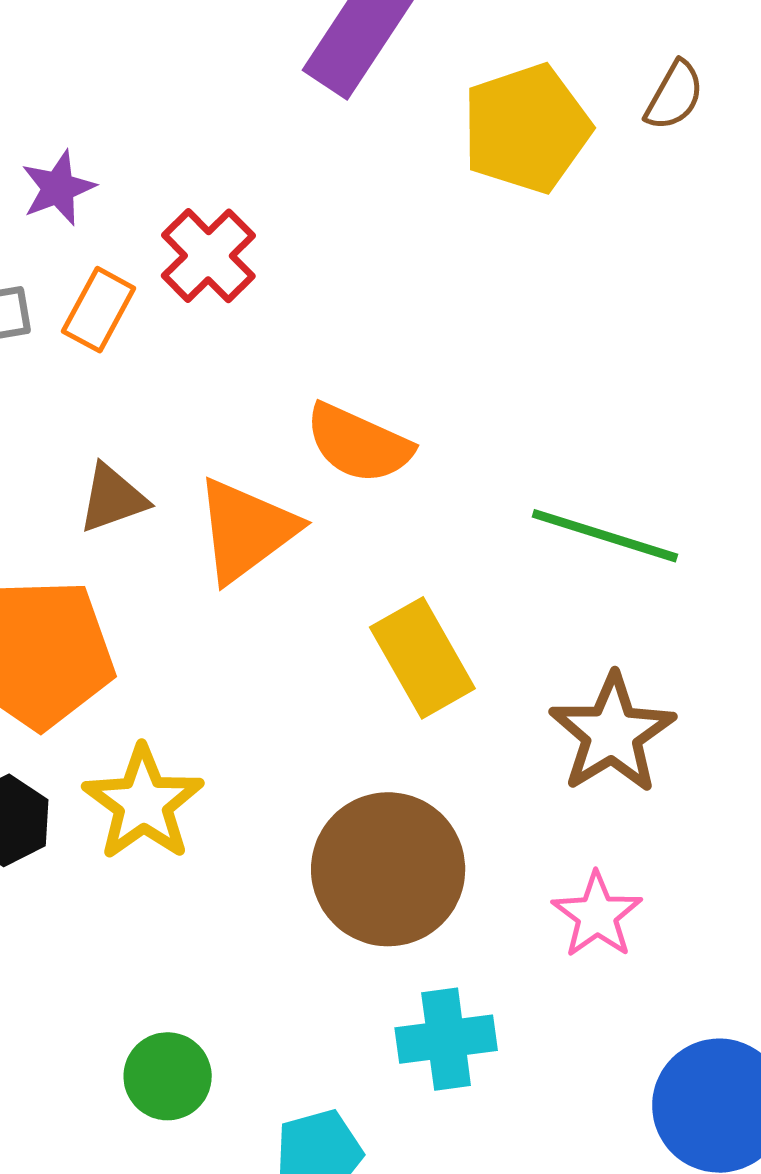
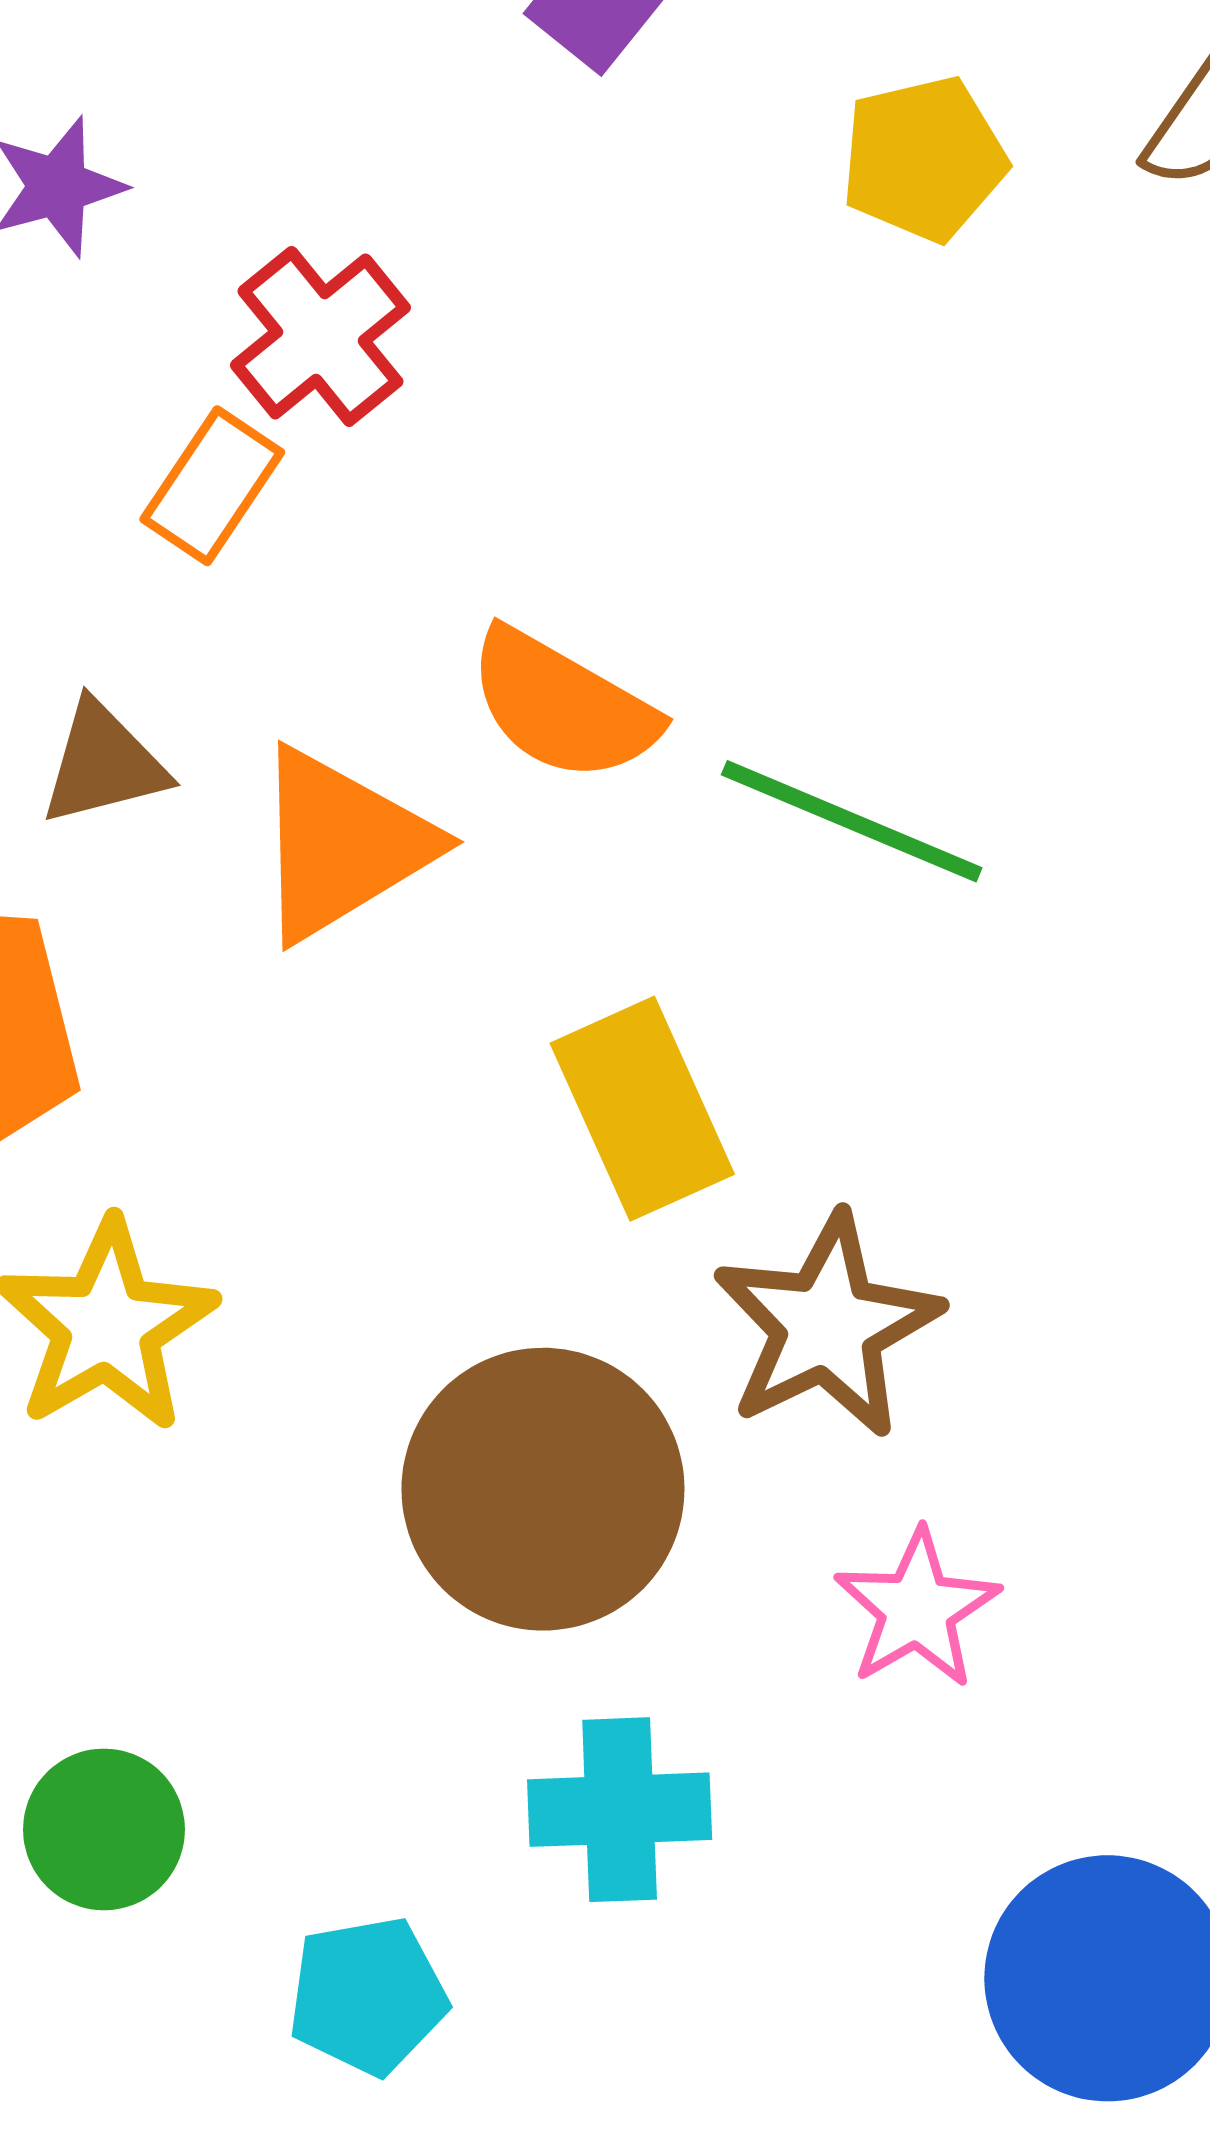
yellow pentagon: (526, 129) -> (924, 159), size x0.7
orange rectangle: (99, 310) -> (212, 486), moved
green line: (605, 536) -> (852, 821), moved
brown star: (612, 733) -> (827, 1326), moved

